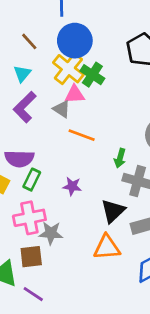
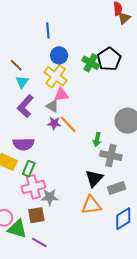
brown line: (29, 41) -> (16, 65), moved
blue circle: (75, 41) -> (59, 55), size x0.7
green cross: (92, 75) -> (91, 63), moved
orange line: (82, 135) -> (68, 124), turned 30
green rectangle: (32, 180) -> (29, 169), moved
purple star: (72, 186) -> (54, 123), moved

